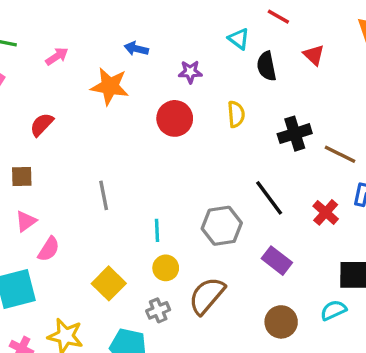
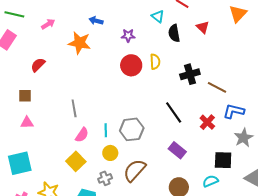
red circle: (175, 118) -> (131, 65), moved
pink triangle: (26, 221) -> (27, 123), turned 32
gray hexagon: (222, 226) -> (132, 129), moved
pink semicircle: (49, 249) -> (82, 135), moved

